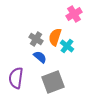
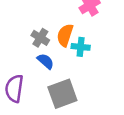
cyan cross: (67, 46) -> (81, 47), turned -32

